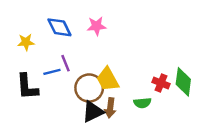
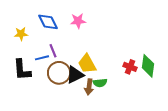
brown circle: (89, 88) -> (59, 73), moved
green semicircle: (142, 103) -> (100, 83), moved
black triangle: (93, 112) -> (75, 75), moved

